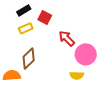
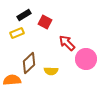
yellow rectangle: (26, 28) -> (17, 33), moved
yellow semicircle: (77, 75) -> (51, 71), moved

